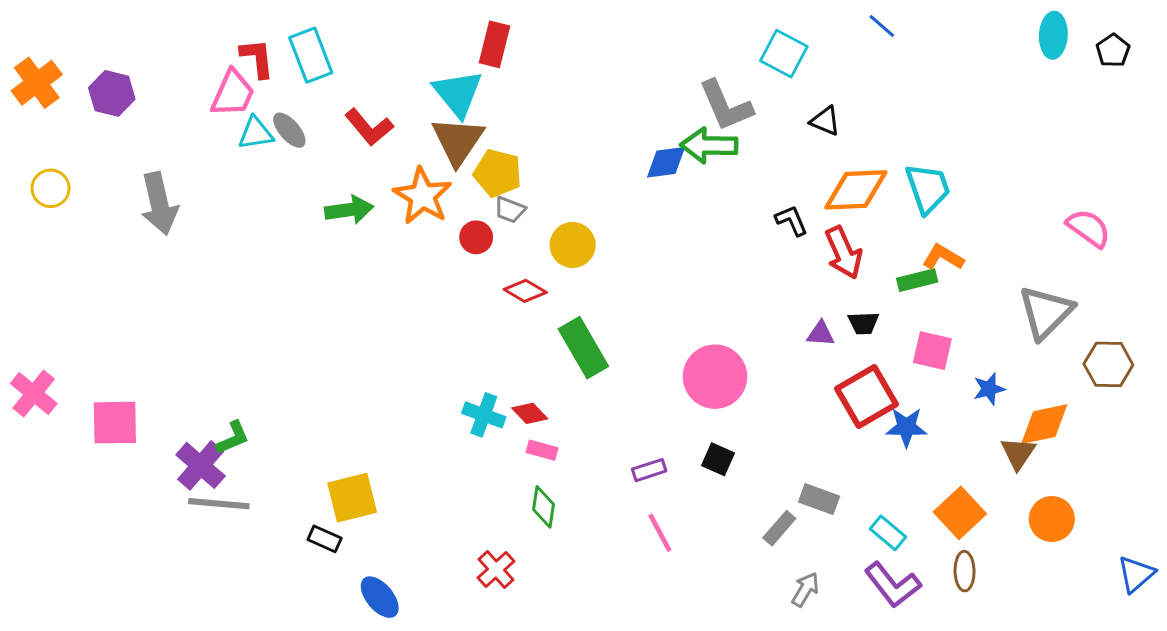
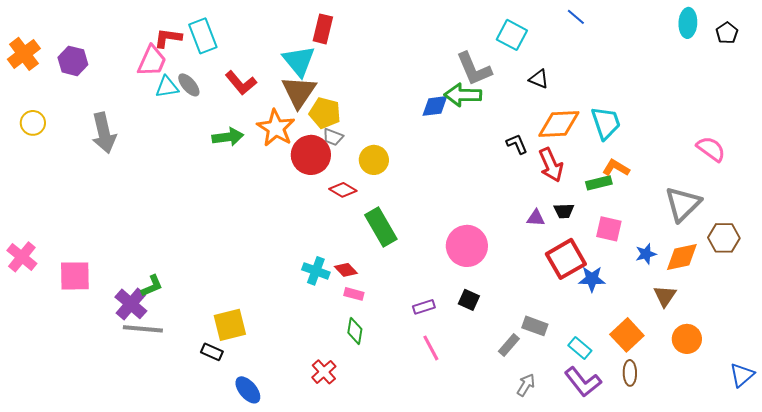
red L-shape: (257, 58) -> (168, 38), turned -76
red circle: (476, 237) -> (311, 155), size x1.8
orange diamond: (1044, 424) -> (682, 257), moved

